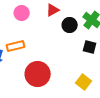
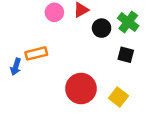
pink circle: (22, 13) -> (54, 12), moved
red circle: (38, 74) -> (81, 89), moved

